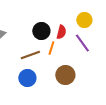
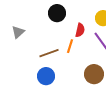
black circle: (41, 31) -> (57, 13), moved
brown circle: (65, 75) -> (94, 74), moved

